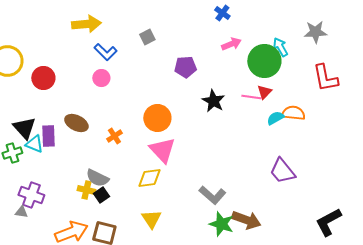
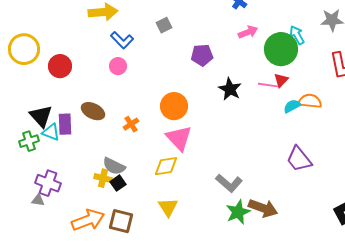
green star: (221, 224) -> (238, 212), turned 30

